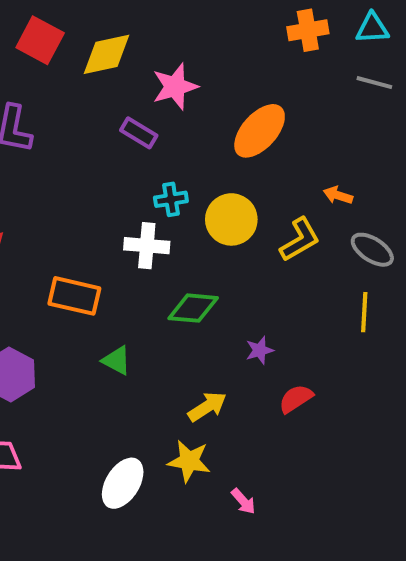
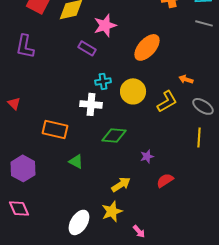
yellow star: (189, 461) -> (112, 211), turned -30

